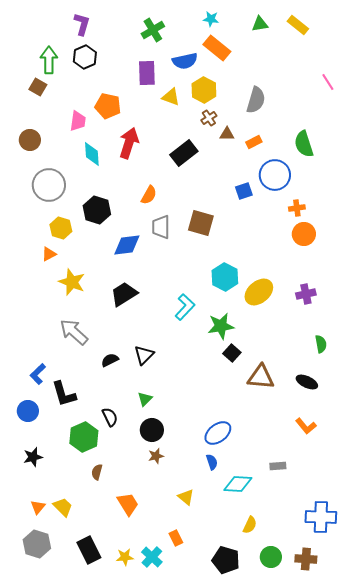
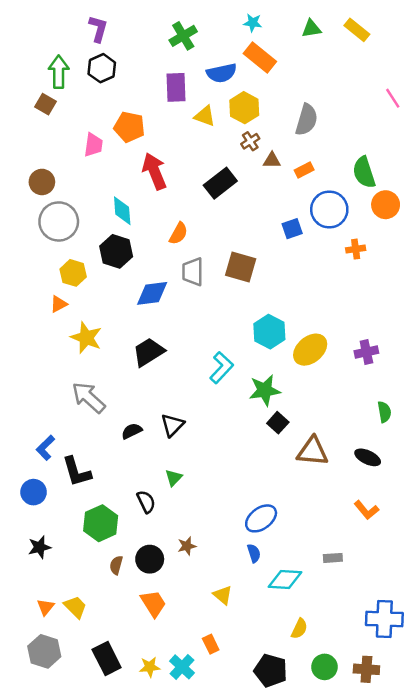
brown circle: (30, 140) -> (42, 182), moved
red arrow: (129, 143) -> (154, 171), turned -40
cyan diamond: (92, 154) -> (122, 211), moved
orange circle: (304, 234) -> (386, 205), moved
black semicircle: (110, 417) -> (146, 502), moved
black circle: (152, 430) -> (150, 559), moved

